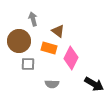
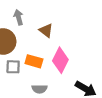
orange rectangle: (49, 48) -> (34, 61), moved

